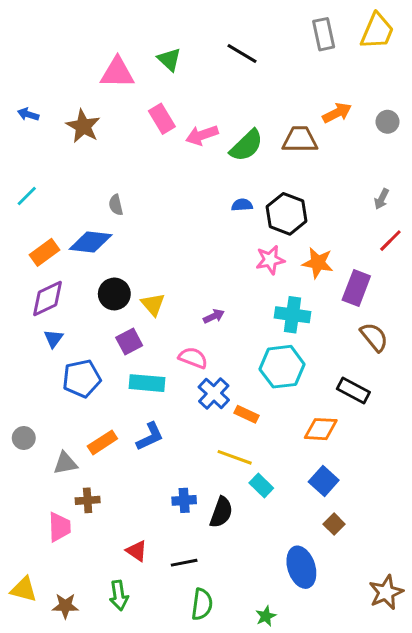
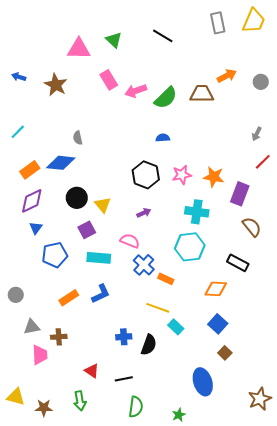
black hexagon: (287, 214) -> (146, 175), moved
gray triangle: (65, 463) -> (32, 327), moved

